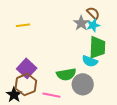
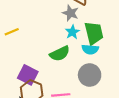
cyan star: (93, 25) -> (72, 32), moved
green semicircle: (66, 74) -> (60, 54), moved

